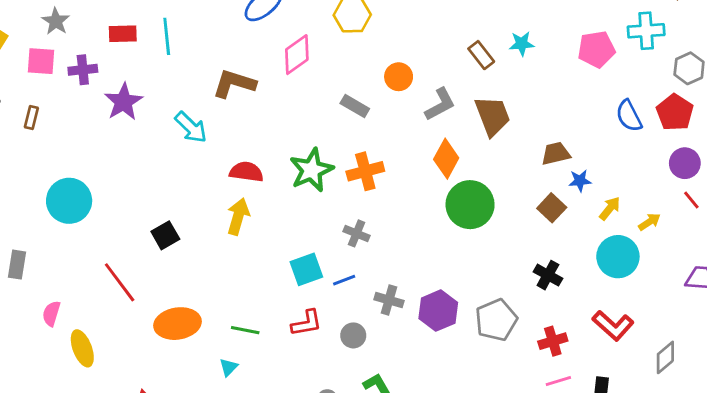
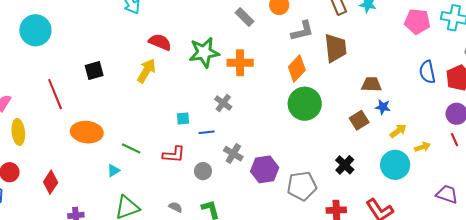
cyan square: (306, 269) -> (183, 118), size x0.6

